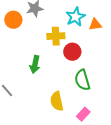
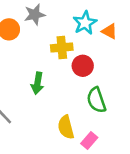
orange triangle: (95, 24) -> (110, 31), turned 40
pink rectangle: (83, 114) -> (89, 141), moved

